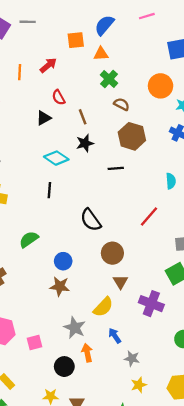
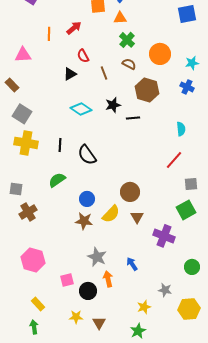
orange circle: (161, 86) -> (160, 54), moved
brown semicircle: (122, 104) -> (129, 64), moved
black star: (85, 143) -> (113, 105), moved
black line: (49, 190) -> (60, 145), moved
red line: (149, 216) -> (174, 160), moved
black semicircle: (91, 220) -> (87, 155), moved
yellow semicircle: (103, 307) -> (111, 214), moved
pink square: (35, 342) -> (67, 280), moved
gray star: (132, 359) -> (165, 290), moved
yellow star: (139, 385) -> (144, 307), moved

